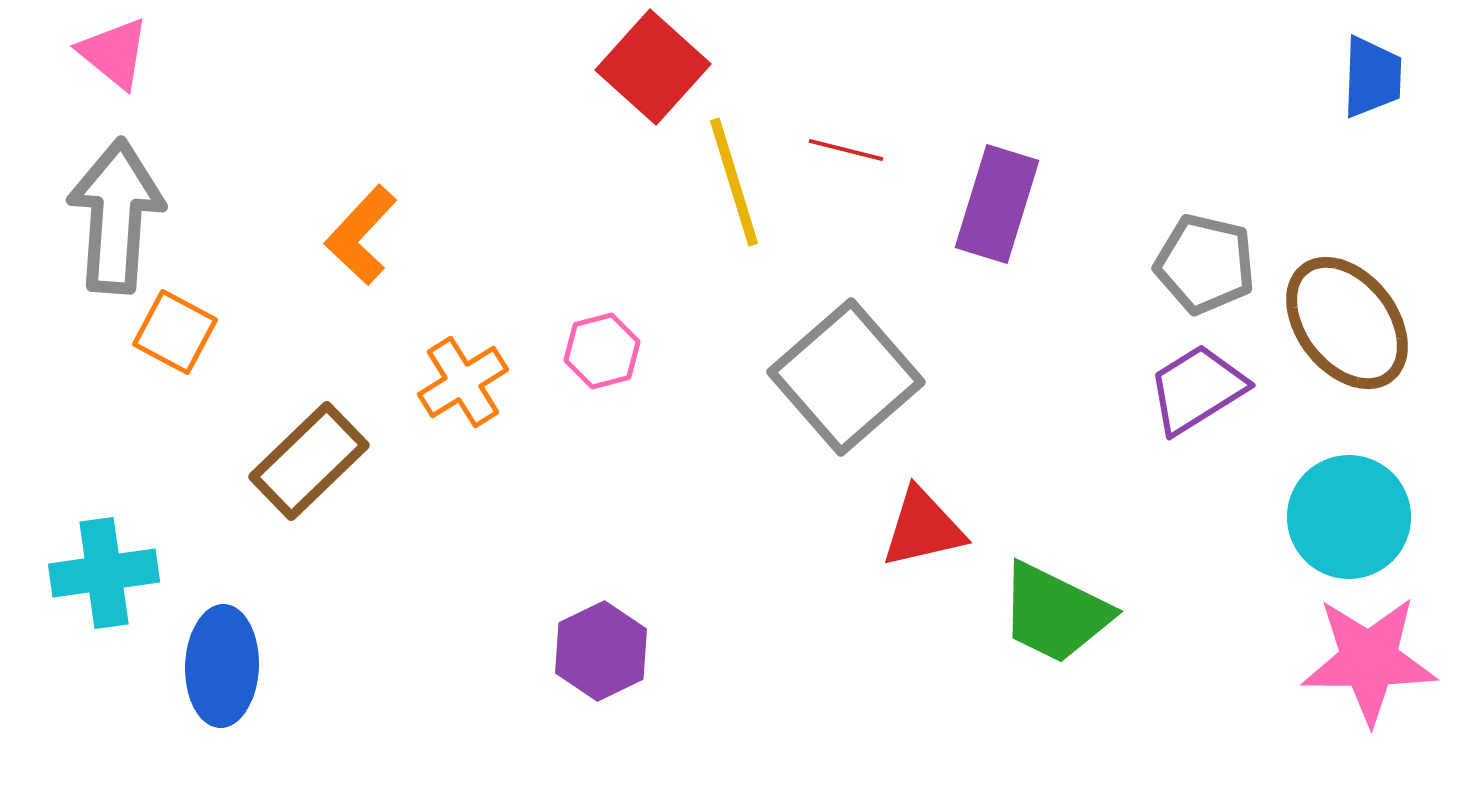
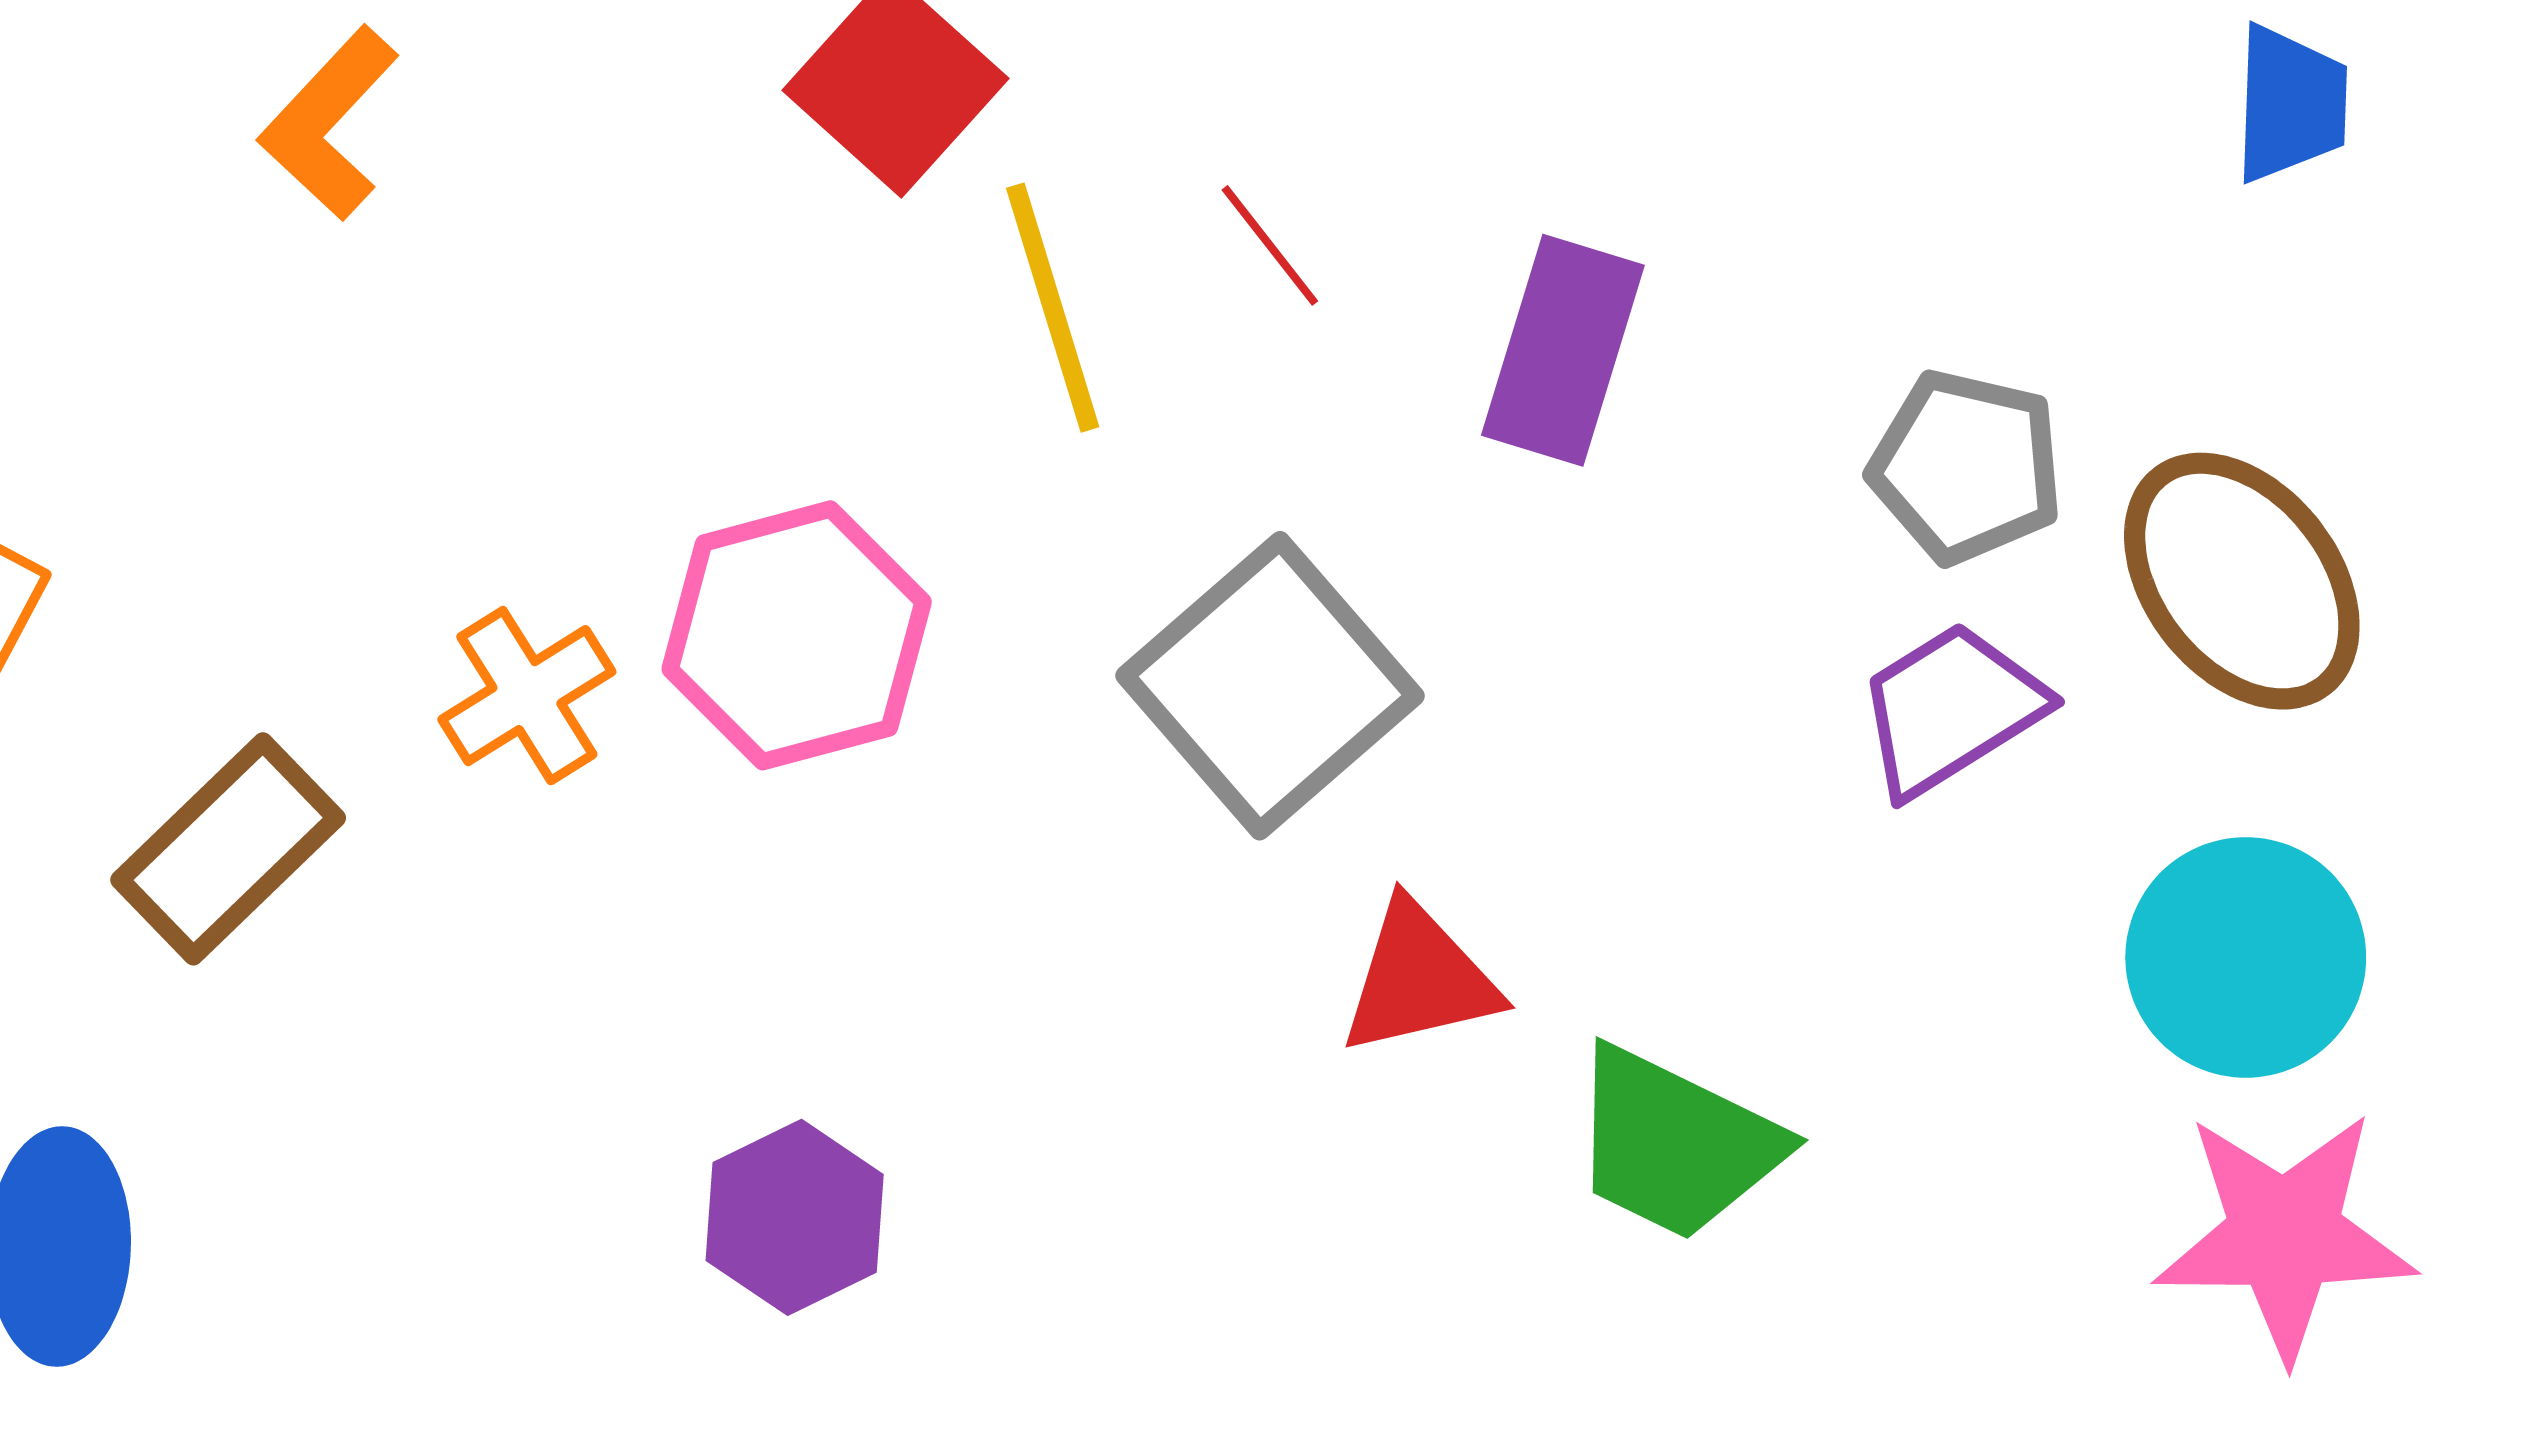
red line: (846, 150) -> (1270, 245), turned 38
orange L-shape: (361, 235) -> (329, 123), moved
pink hexagon: (602, 351) -> (797, 635), size x1.8

